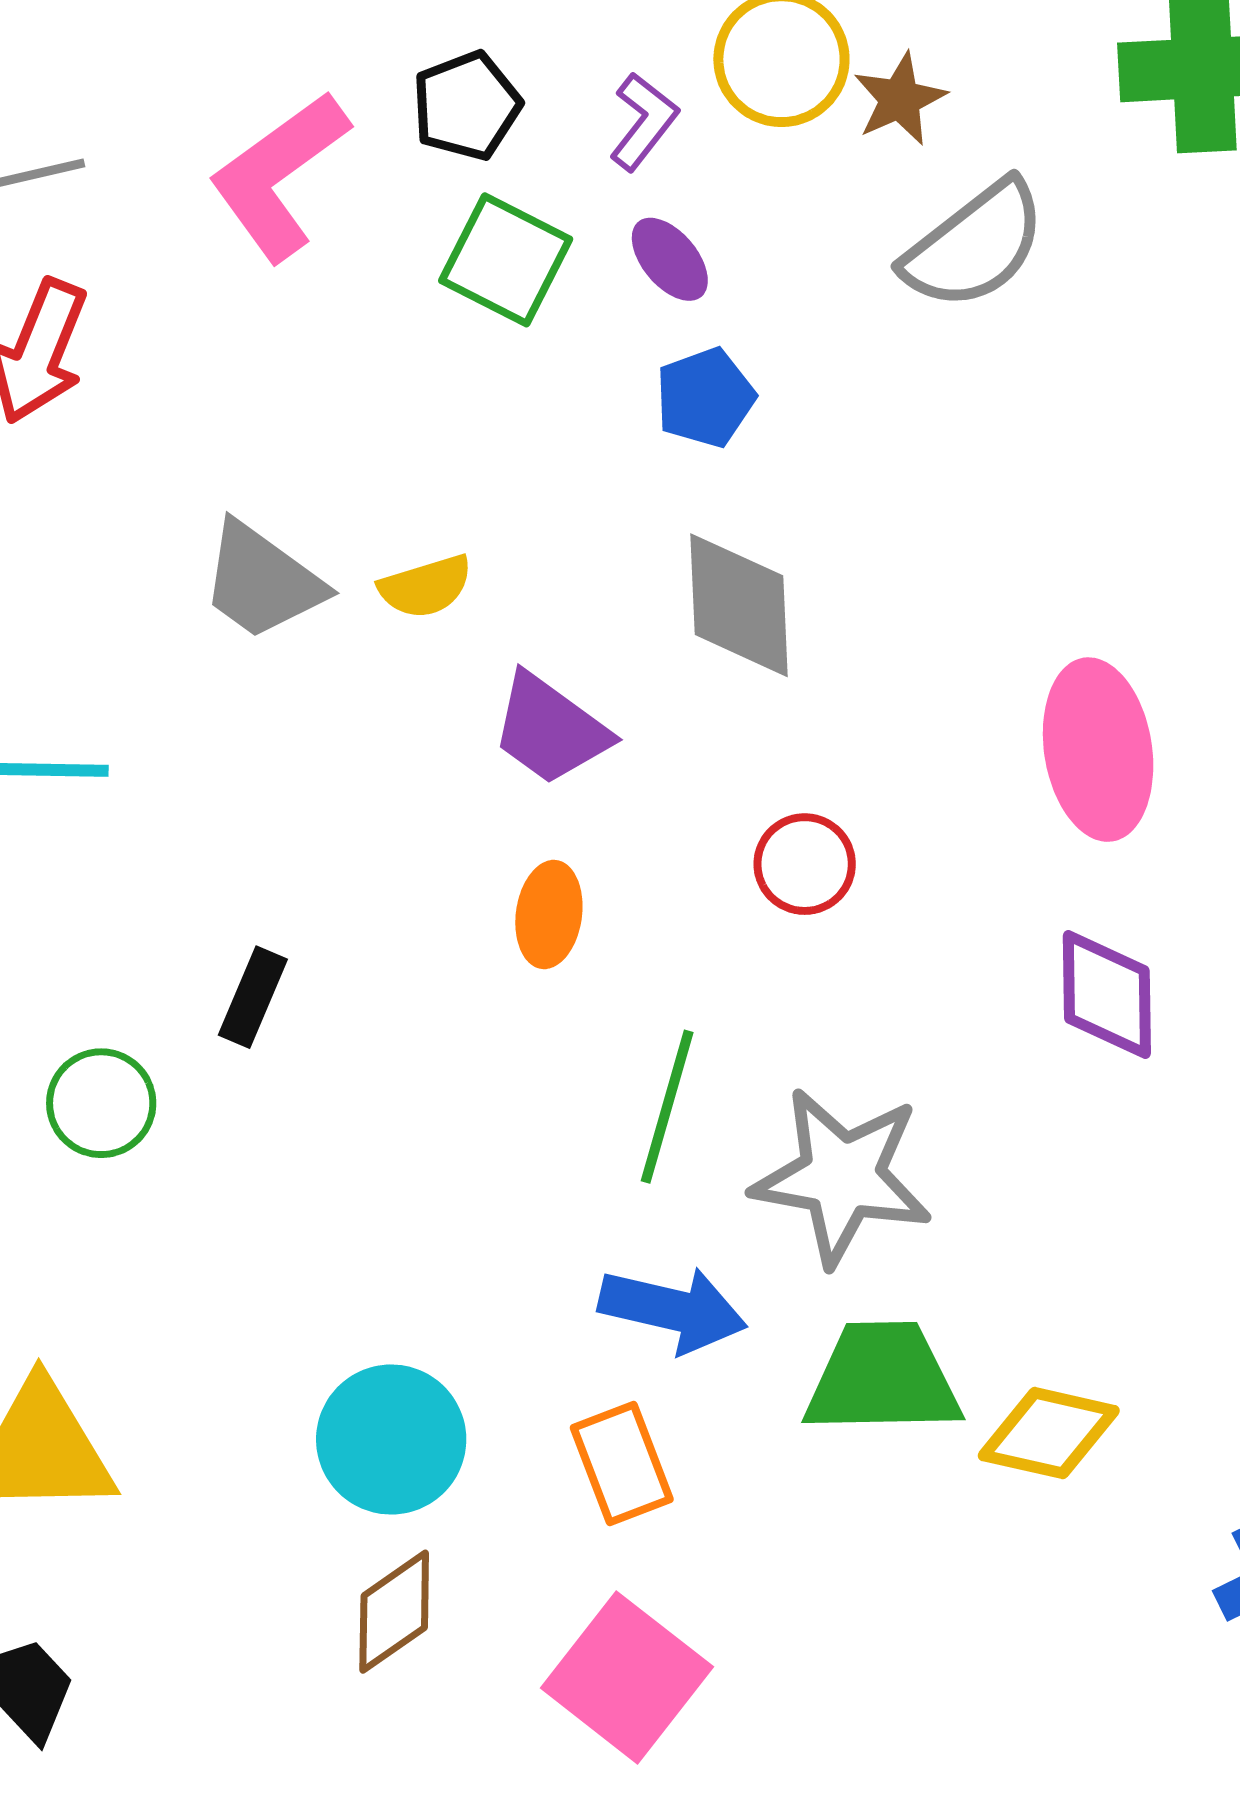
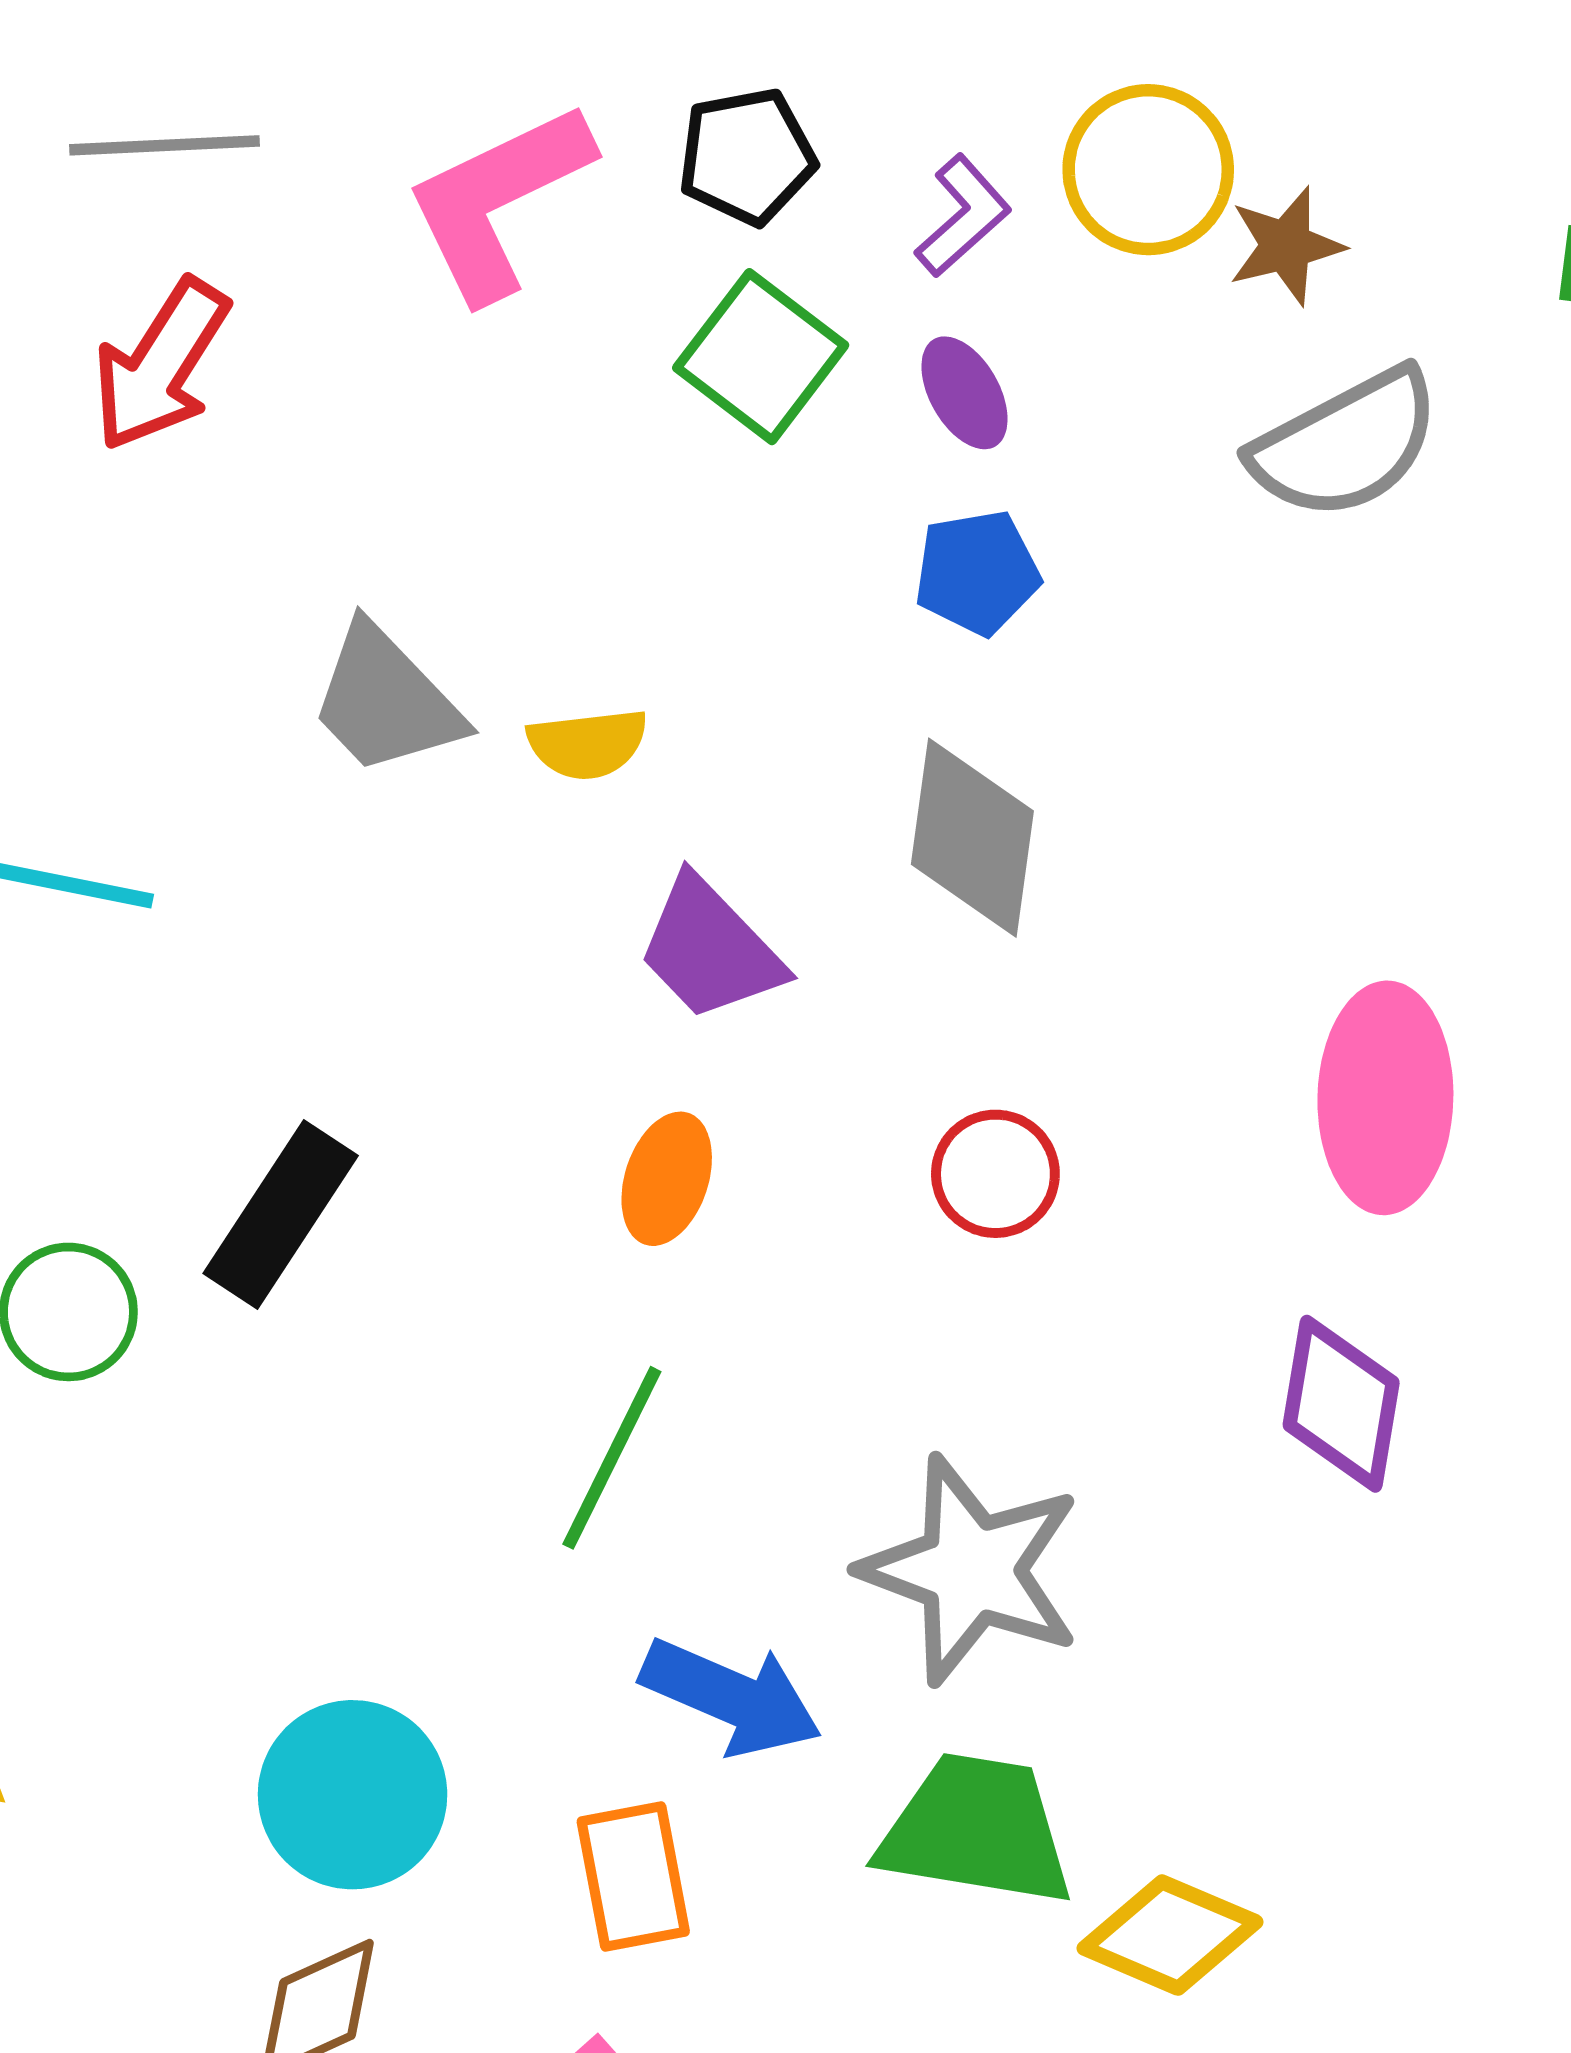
black rectangle: (253, 997) -> (281, 1214), size x1.5
green line: (667, 1107) -> (612, 1458), moved

